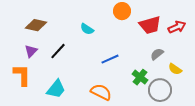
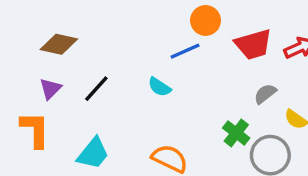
cyan semicircle: (87, 29) -> (159, 87), moved
blue line: (110, 59) -> (185, 51), moved

